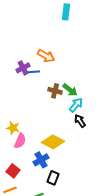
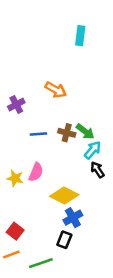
purple cross: (23, 68) -> (16, 105), moved
blue line: (33, 72) -> (38, 134), moved
pink semicircle: (20, 141) -> (36, 172), moved
blue cross: (41, 160) -> (73, 218), moved

